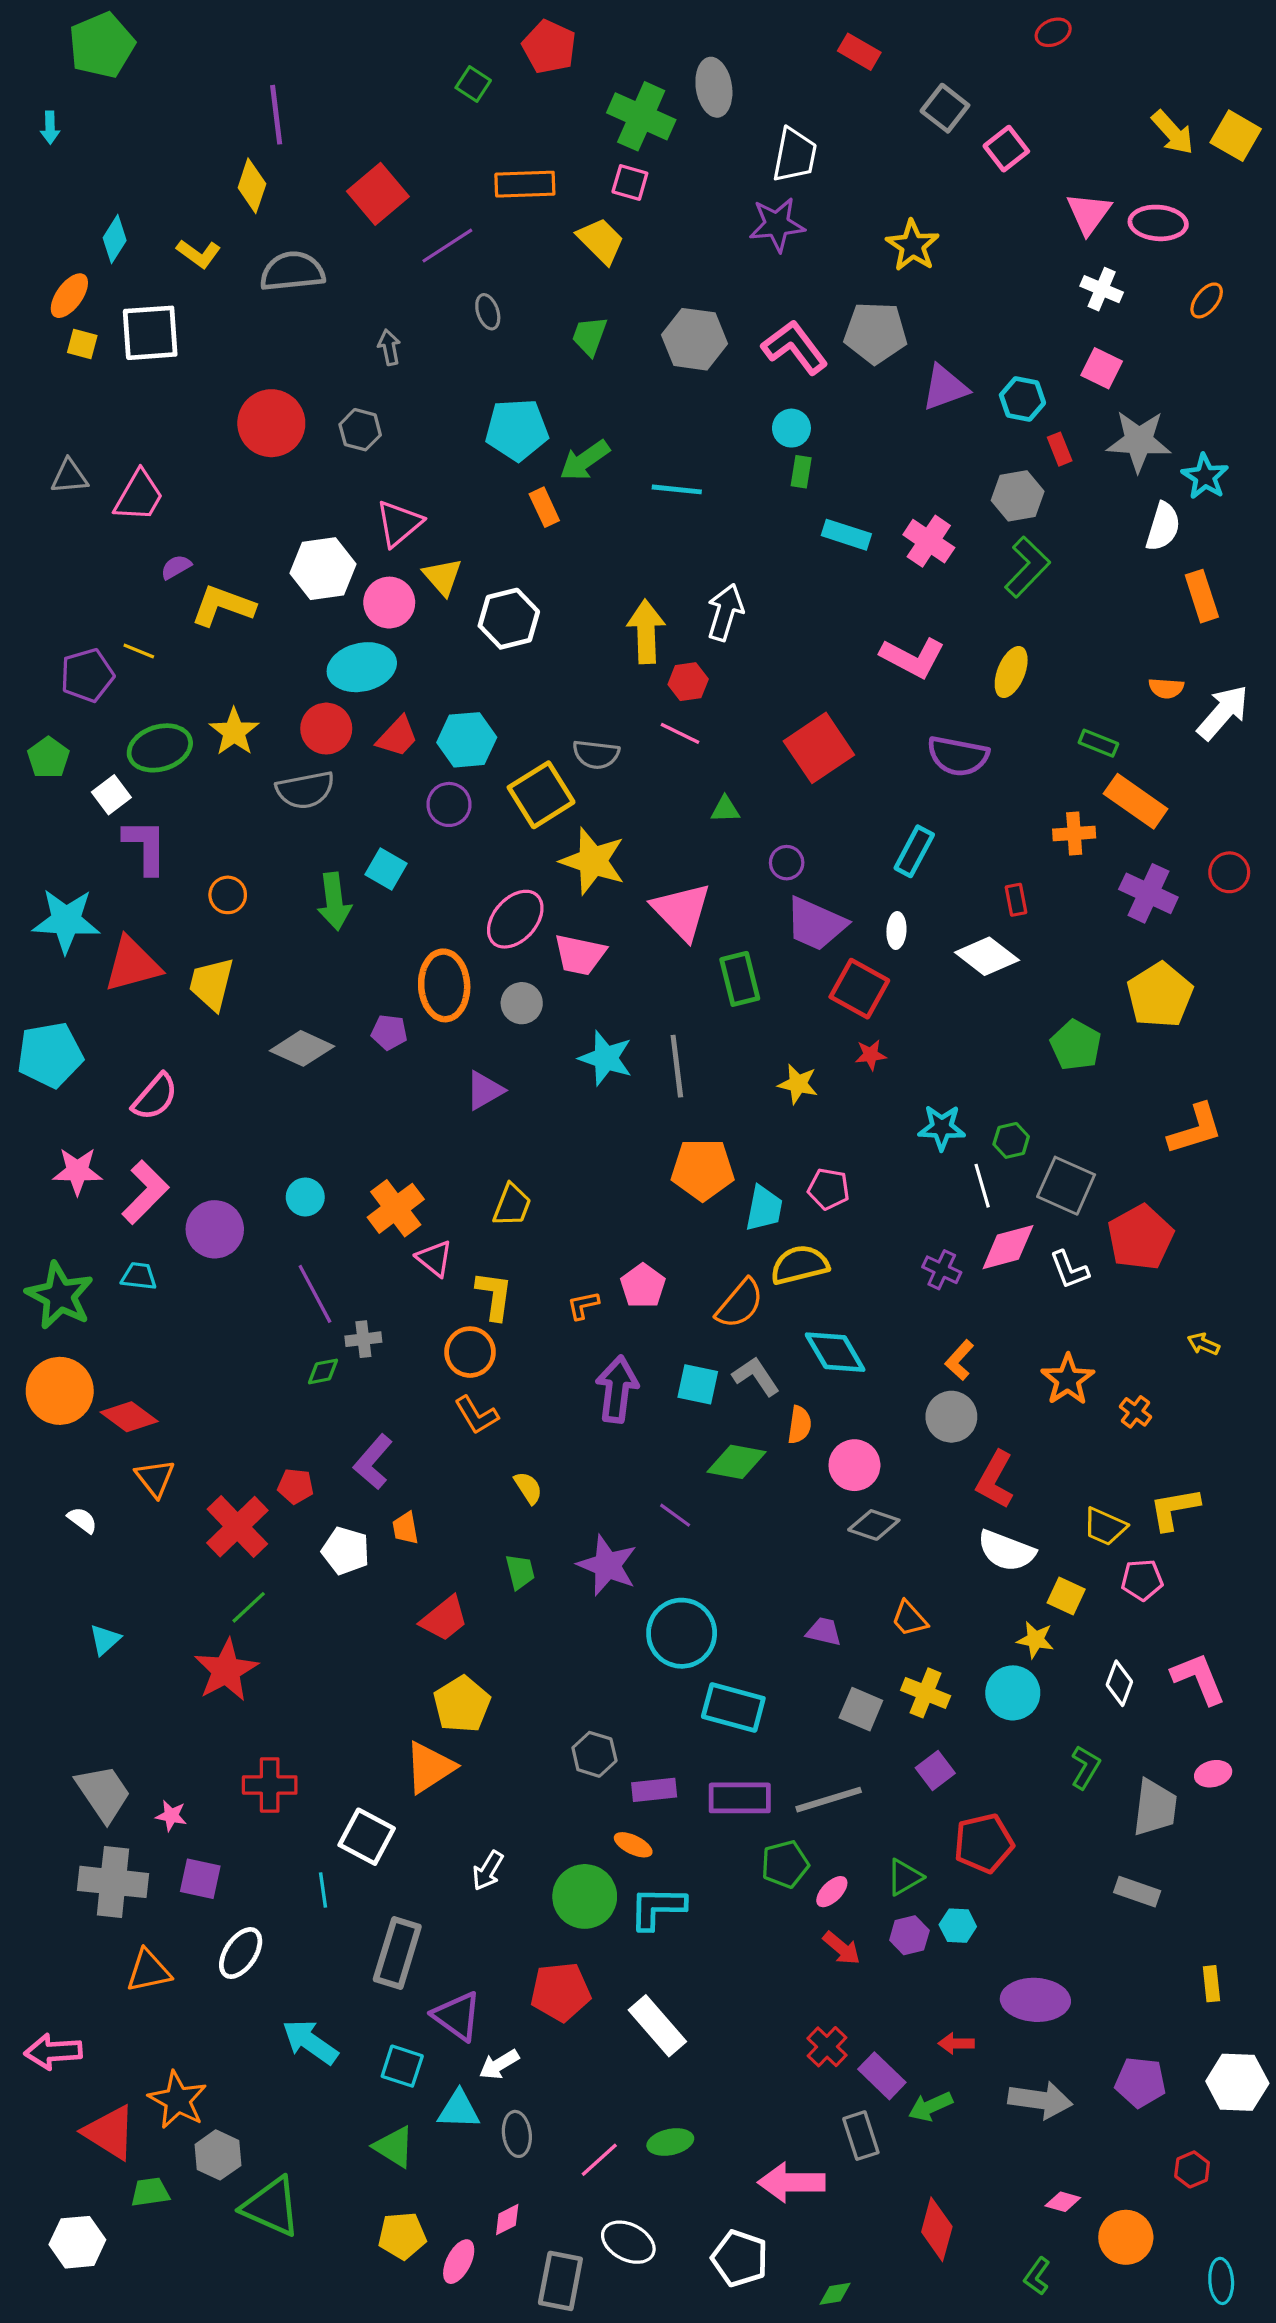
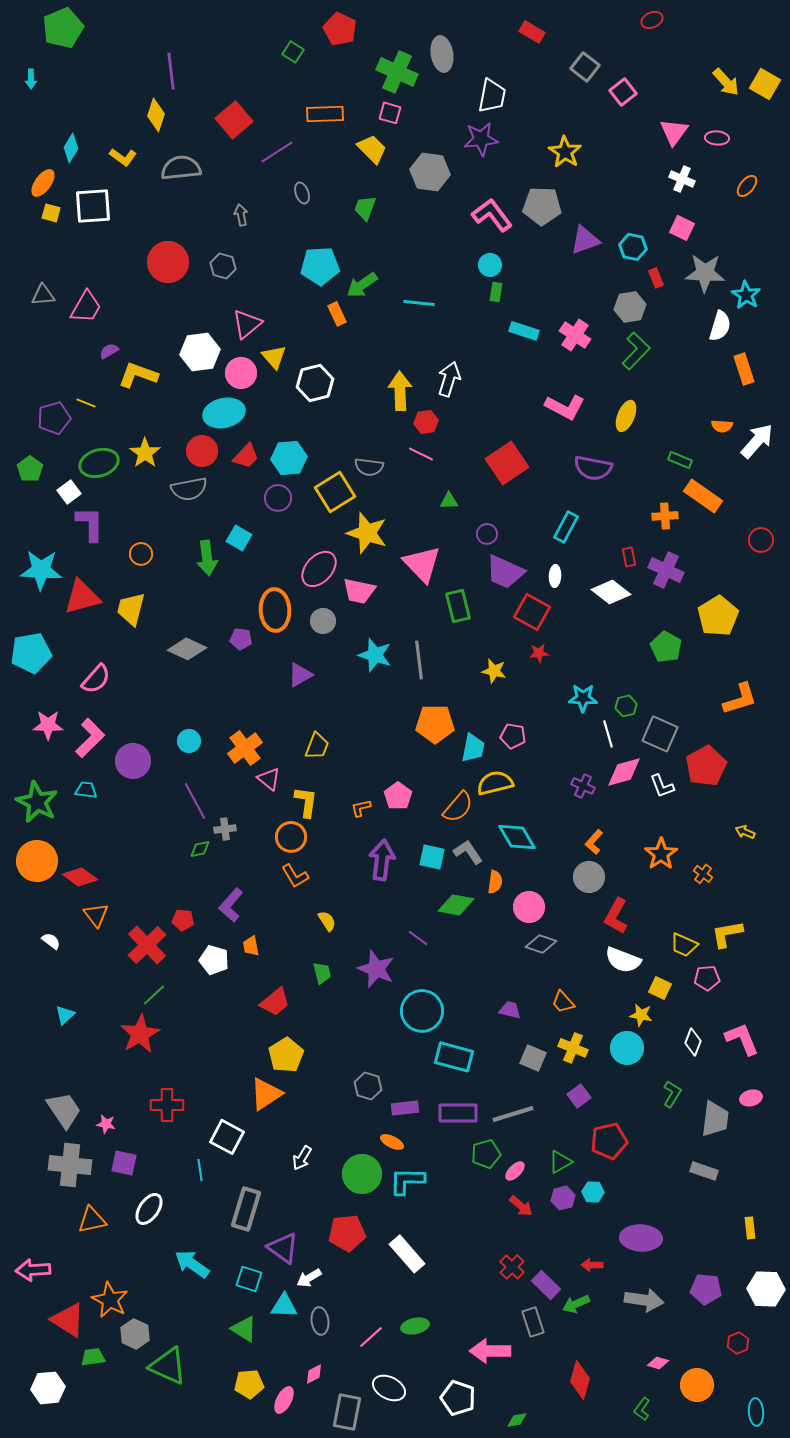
pink ellipse: (1158, 223) -> (717, 138), size x0.7
gray hexagon: (695, 339) -> (430, 172), moved
purple cross: (1148, 893) -> (666, 570), moved

